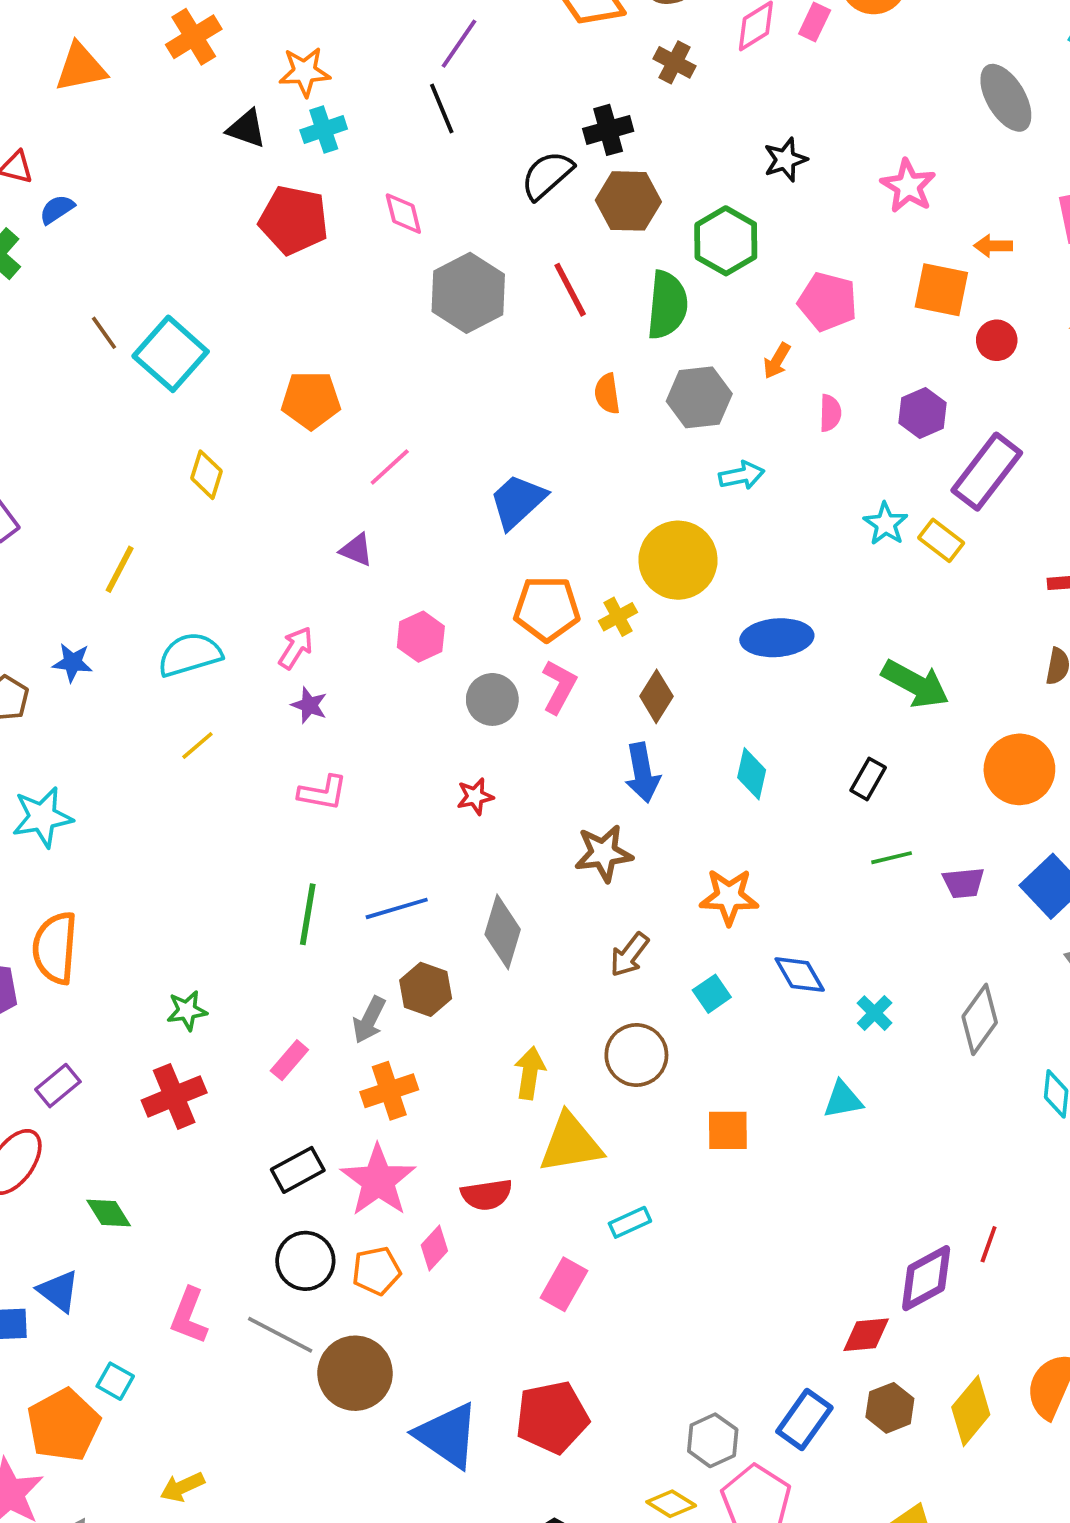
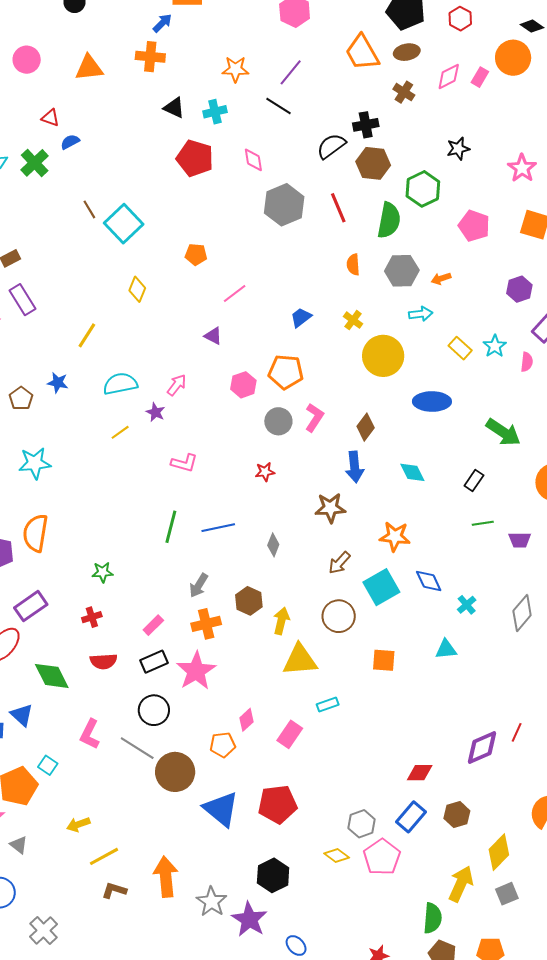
orange cross: (194, 37) -> (150, 57), turned 32
orange star: (305, 72) -> (235, 69), moved
black line: (442, 108) -> (279, 106), turned -40
orange arrow: (777, 361) -> (441, 279), moved, turned 36
orange pentagon: (311, 400) -> (196, 254), size x0.7
pink semicircle: (830, 413) -> (527, 362), moved
blue trapezoid: (518, 501) -> (301, 317), size x0.7
yellow rectangle: (941, 540) -> (460, 348), moved
orange pentagon: (547, 609) -> (286, 372), moved
yellow cross: (618, 617) -> (353, 320), moved, turned -30
purple star: (309, 705) -> (155, 412), moved
cyan diamond: (752, 774) -> (412, 472), turned -44
gray diamond: (503, 932) -> (273, 545), size x0.6
brown hexagon: (426, 989) -> (249, 601), moved
cyan square: (712, 994) -> (381, 587), size x1.8
pink rectangle: (289, 1060) -> (153, 625), moved
purple rectangle: (58, 1086) -> (31, 606), size x1.4
red cross: (174, 1096) -> (92, 617), size x0.6
red semicircle: (487, 1195) -> (103, 661), moved
green diamond: (109, 1213) -> (52, 676), size x1.5
pink diamond: (434, 1248) -> (246, 720), moved
orange pentagon: (376, 1271) -> (223, 745), moved
red diamond: (866, 1335) -> (420, 773), moved
yellow diamond: (971, 1411) -> (499, 852), moved

